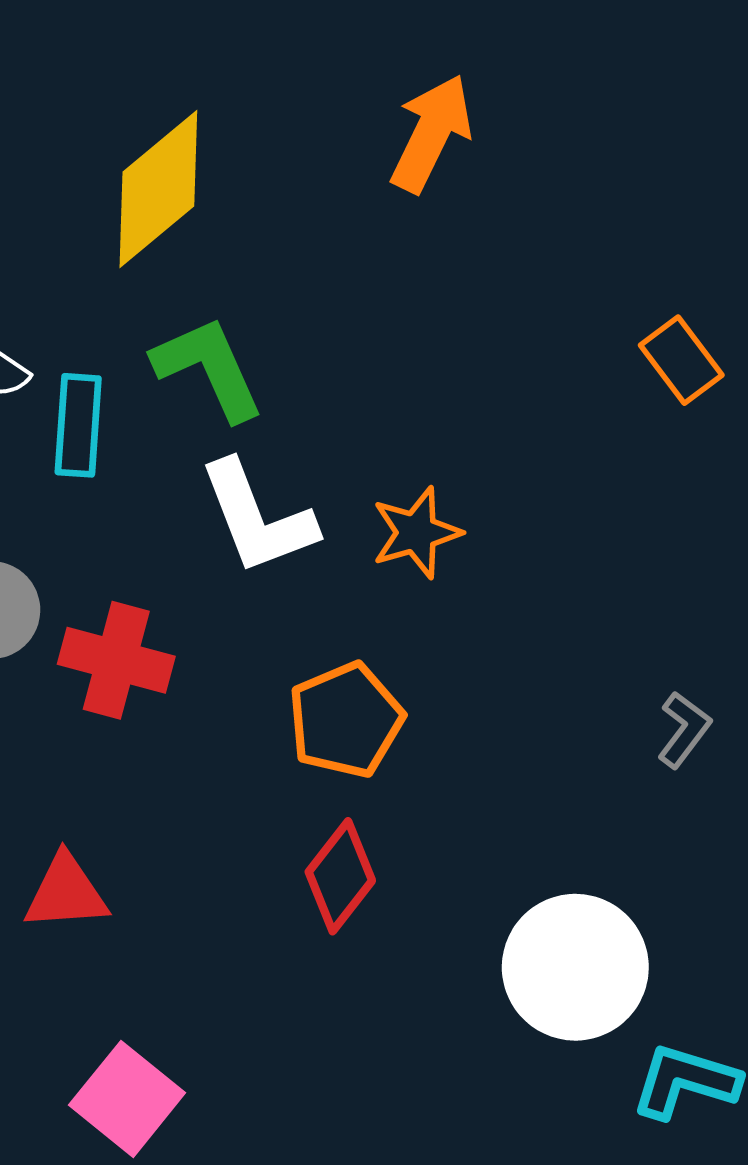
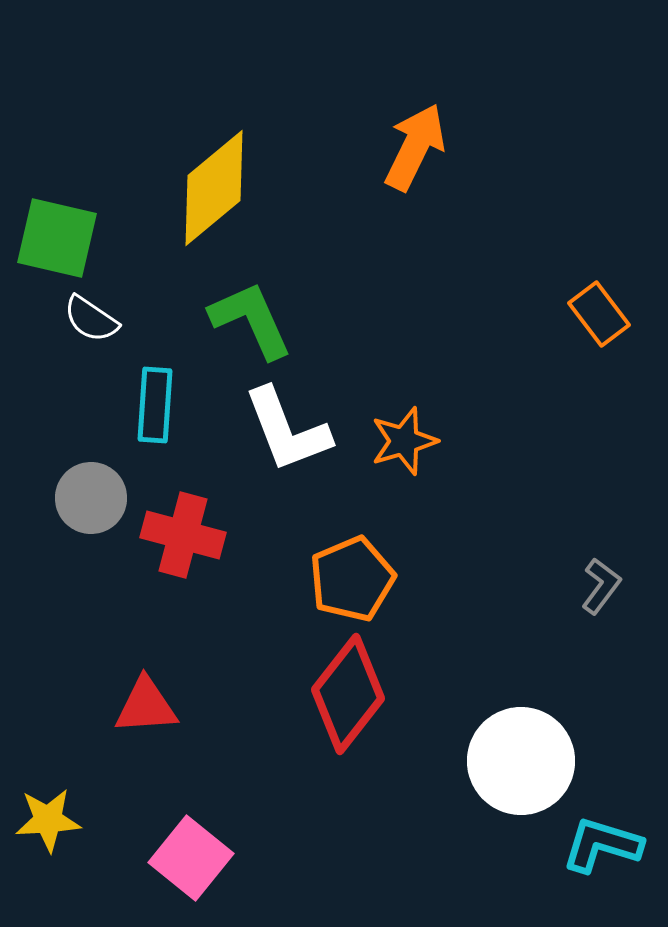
cyan rectangle: (78, 425) -> (155, 405), moved
red diamond: (340, 876) -> (348, 694), size x1.4

